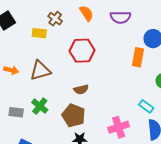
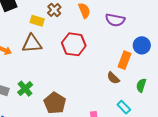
brown triangle: (40, 71) -> (32, 44), moved
brown semicircle: (81, 89) -> (113, 78), moved, turned 48

